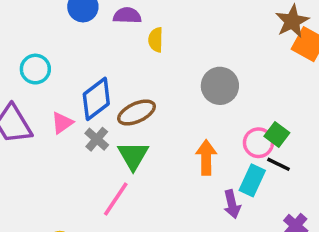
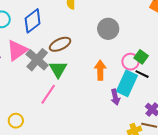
blue diamond: (96, 99) -> (33, 21), moved
pink triangle: (62, 123) -> (17, 50), size x1.6
gray cross: (97, 139) -> (37, 60), size x1.6
cyan rectangle: (252, 180) -> (127, 83), size x1.4

